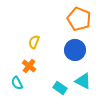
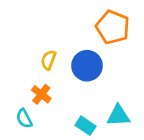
blue circle: (75, 50) -> (87, 66), moved
cyan triangle: (83, 81) -> (118, 116), turned -30

